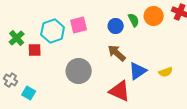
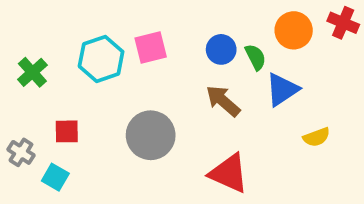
green semicircle: (134, 20) -> (255, 57), moved
red square: (35, 50) -> (67, 131), moved
blue triangle: (138, 71) -> (282, 89), moved

